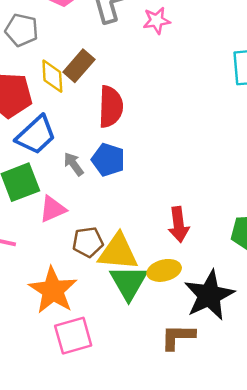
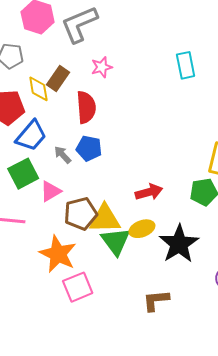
pink star: (157, 21) -> (102, 67), moved
red arrow: (179, 225) -> (149, 192), turned -92
brown pentagon: (88, 242) -> (81, 214), size x1.4
brown L-shape: (178, 337) -> (156, 300), moved

